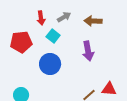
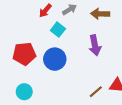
red arrow: (41, 18) -> (45, 11), turned 48
red pentagon: (21, 42) -> (24, 54), moved

